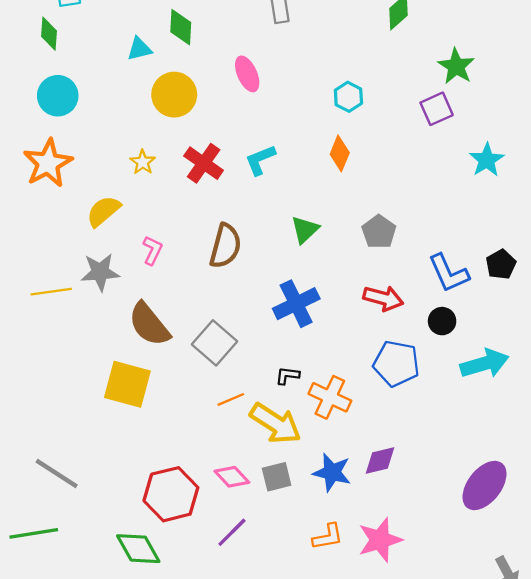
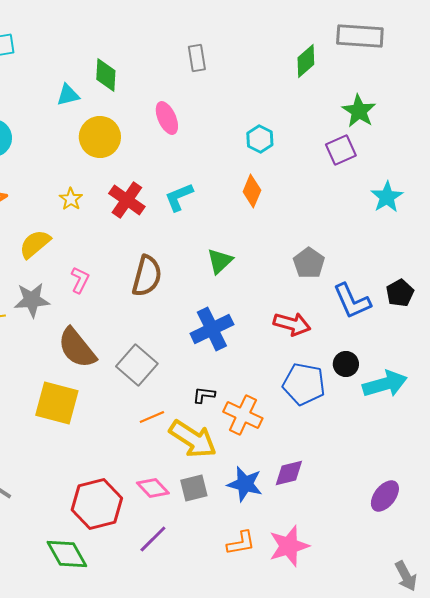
gray pentagon: (379, 232) -> (309, 263), moved
black circle: (442, 321) -> (346, 364), moved
purple ellipse: (485, 485) -> (385, 496), size x0.7

